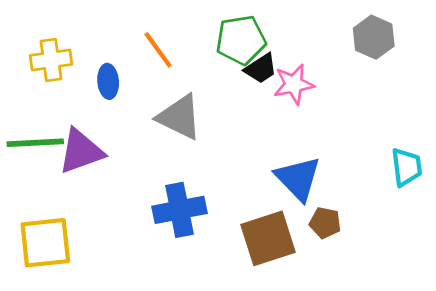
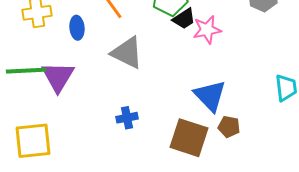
purple triangle: (81, 151) -> (58, 77), turned -39
blue cross: (179, 210) -> (127, 118), size x0.6
brown square: (268, 238) -> (189, 138), turned 36

